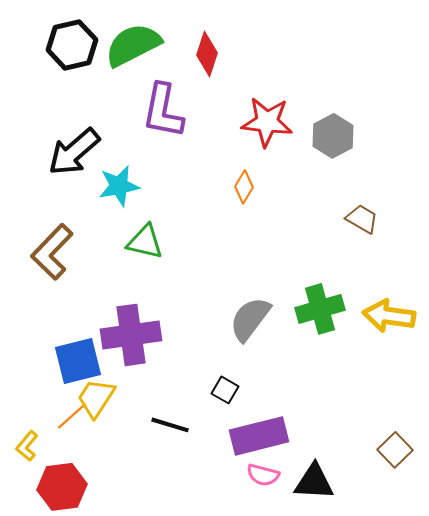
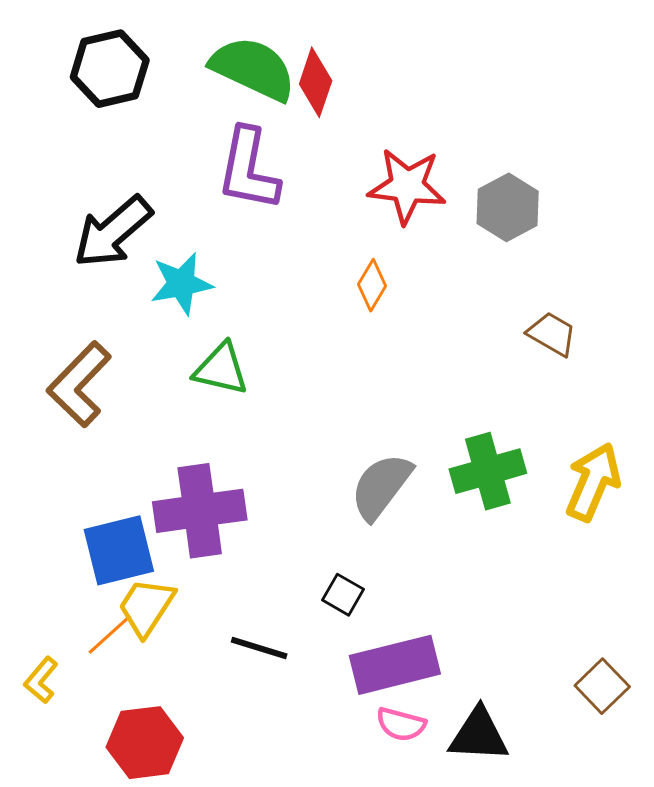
green semicircle: (133, 45) -> (253, 69), moved, turned 52
yellow arrow: (389, 316) -> (593, 482), turned 105
red hexagon: (62, 487) -> (145, 743), moved

